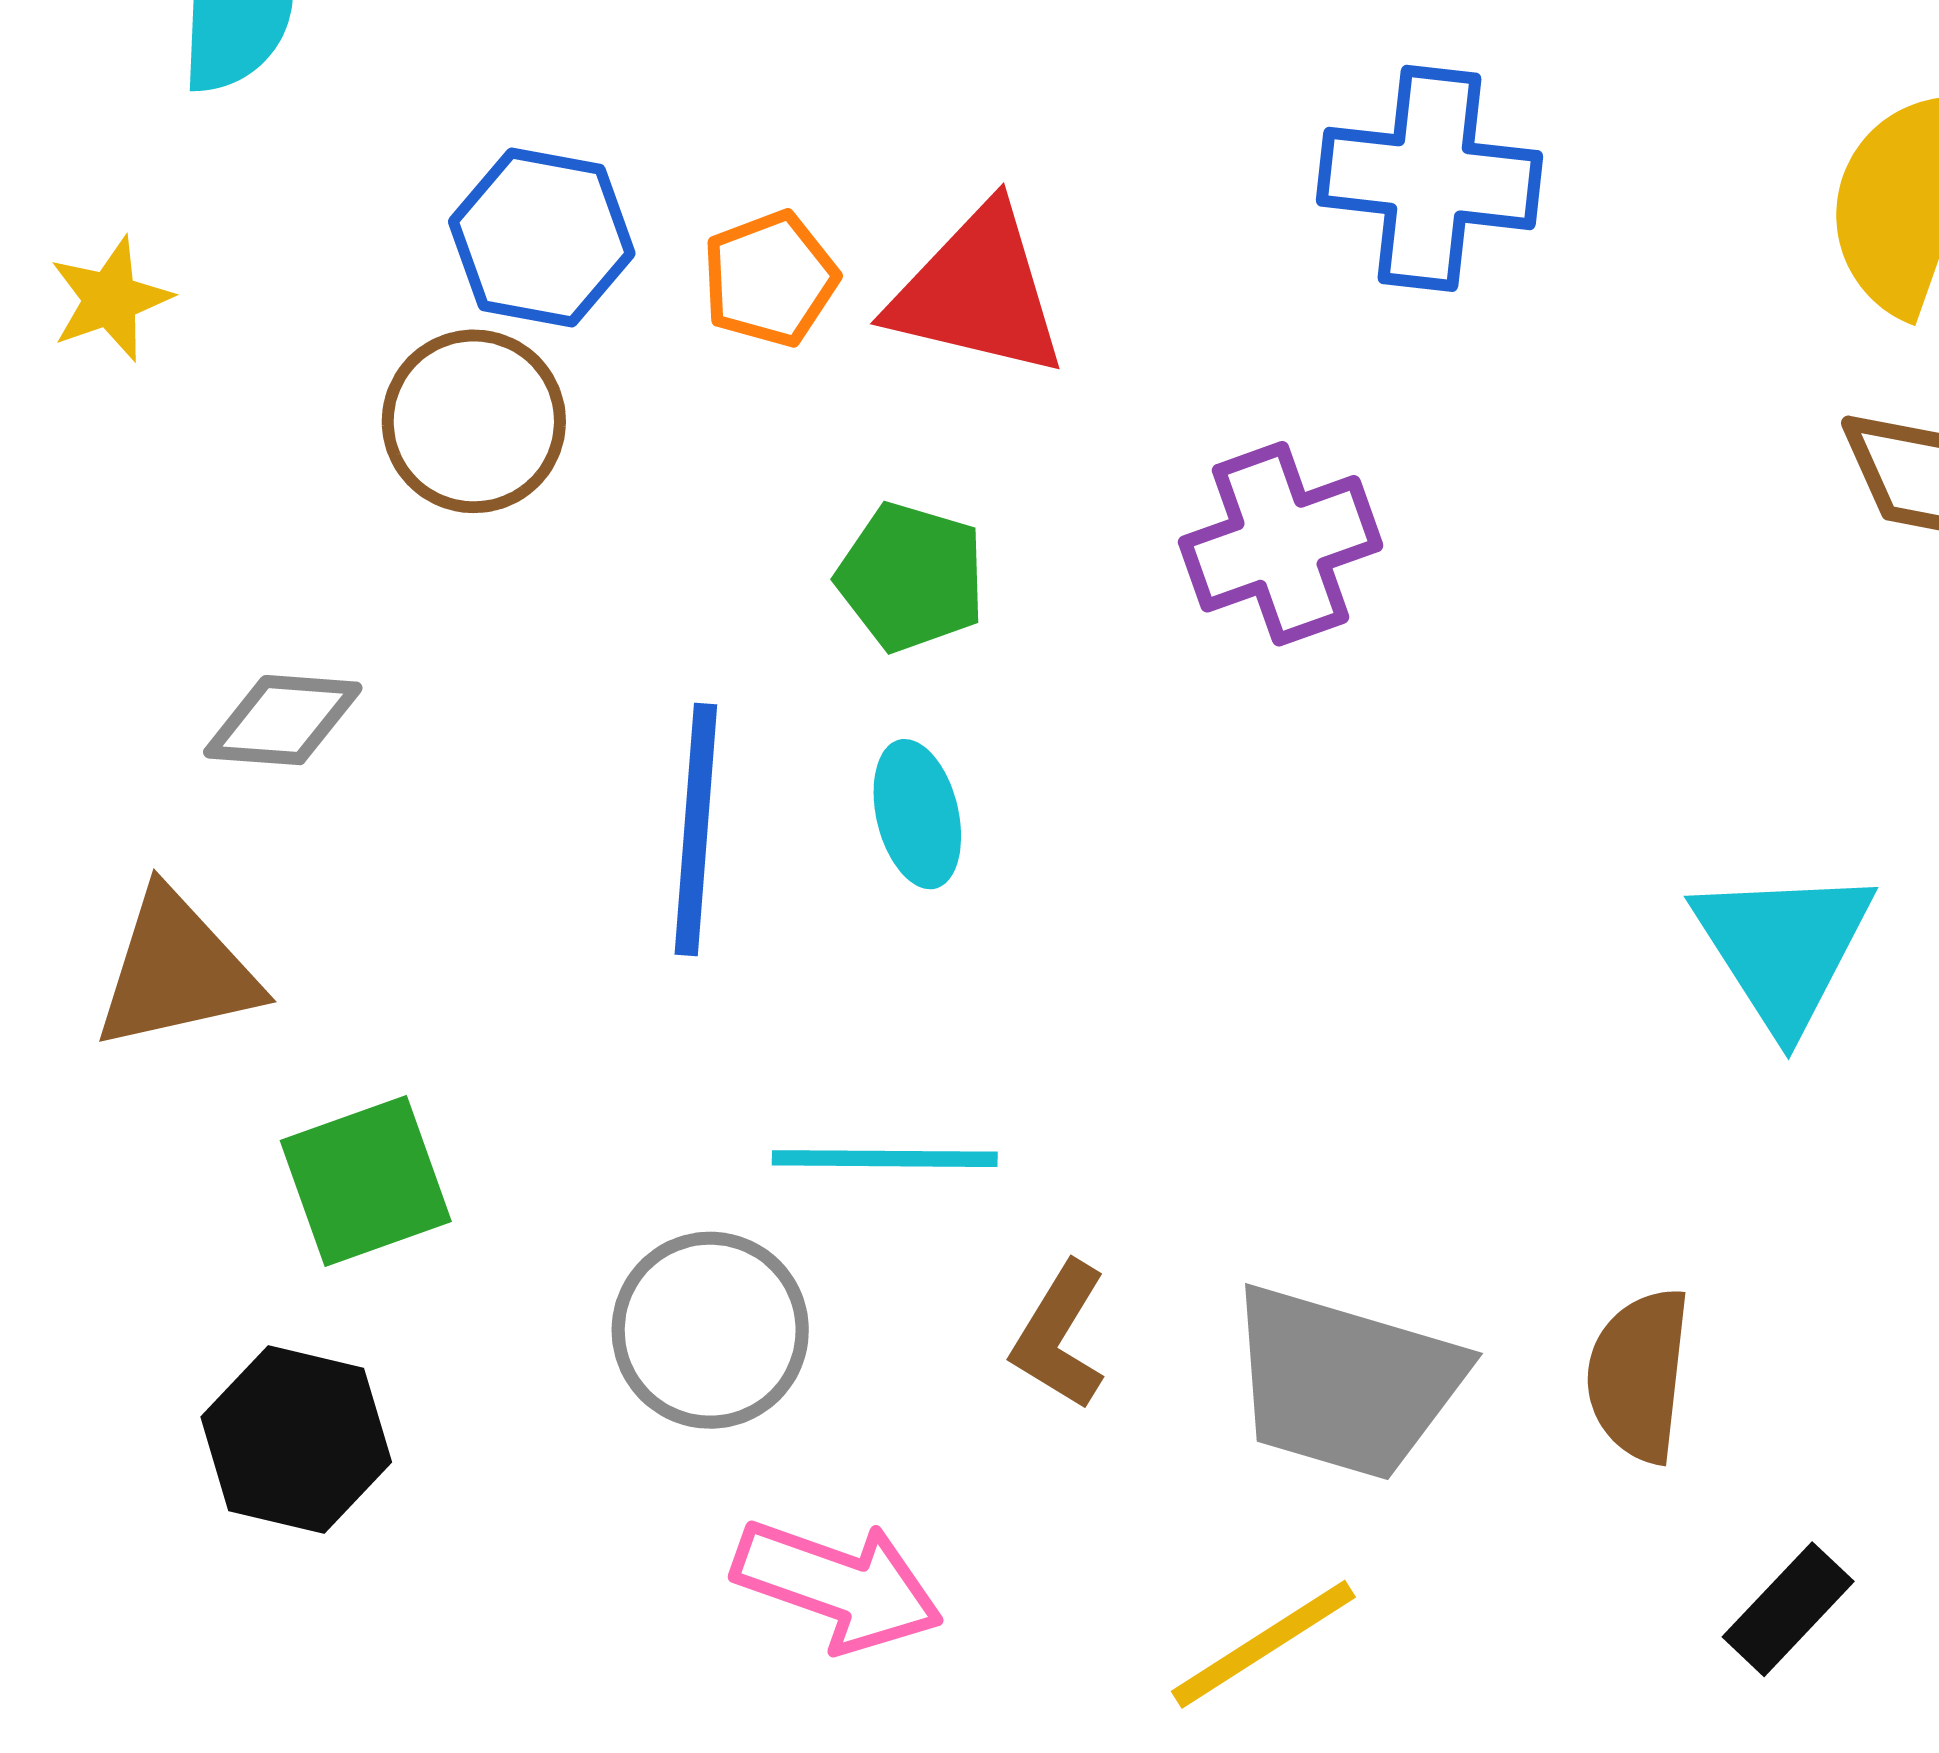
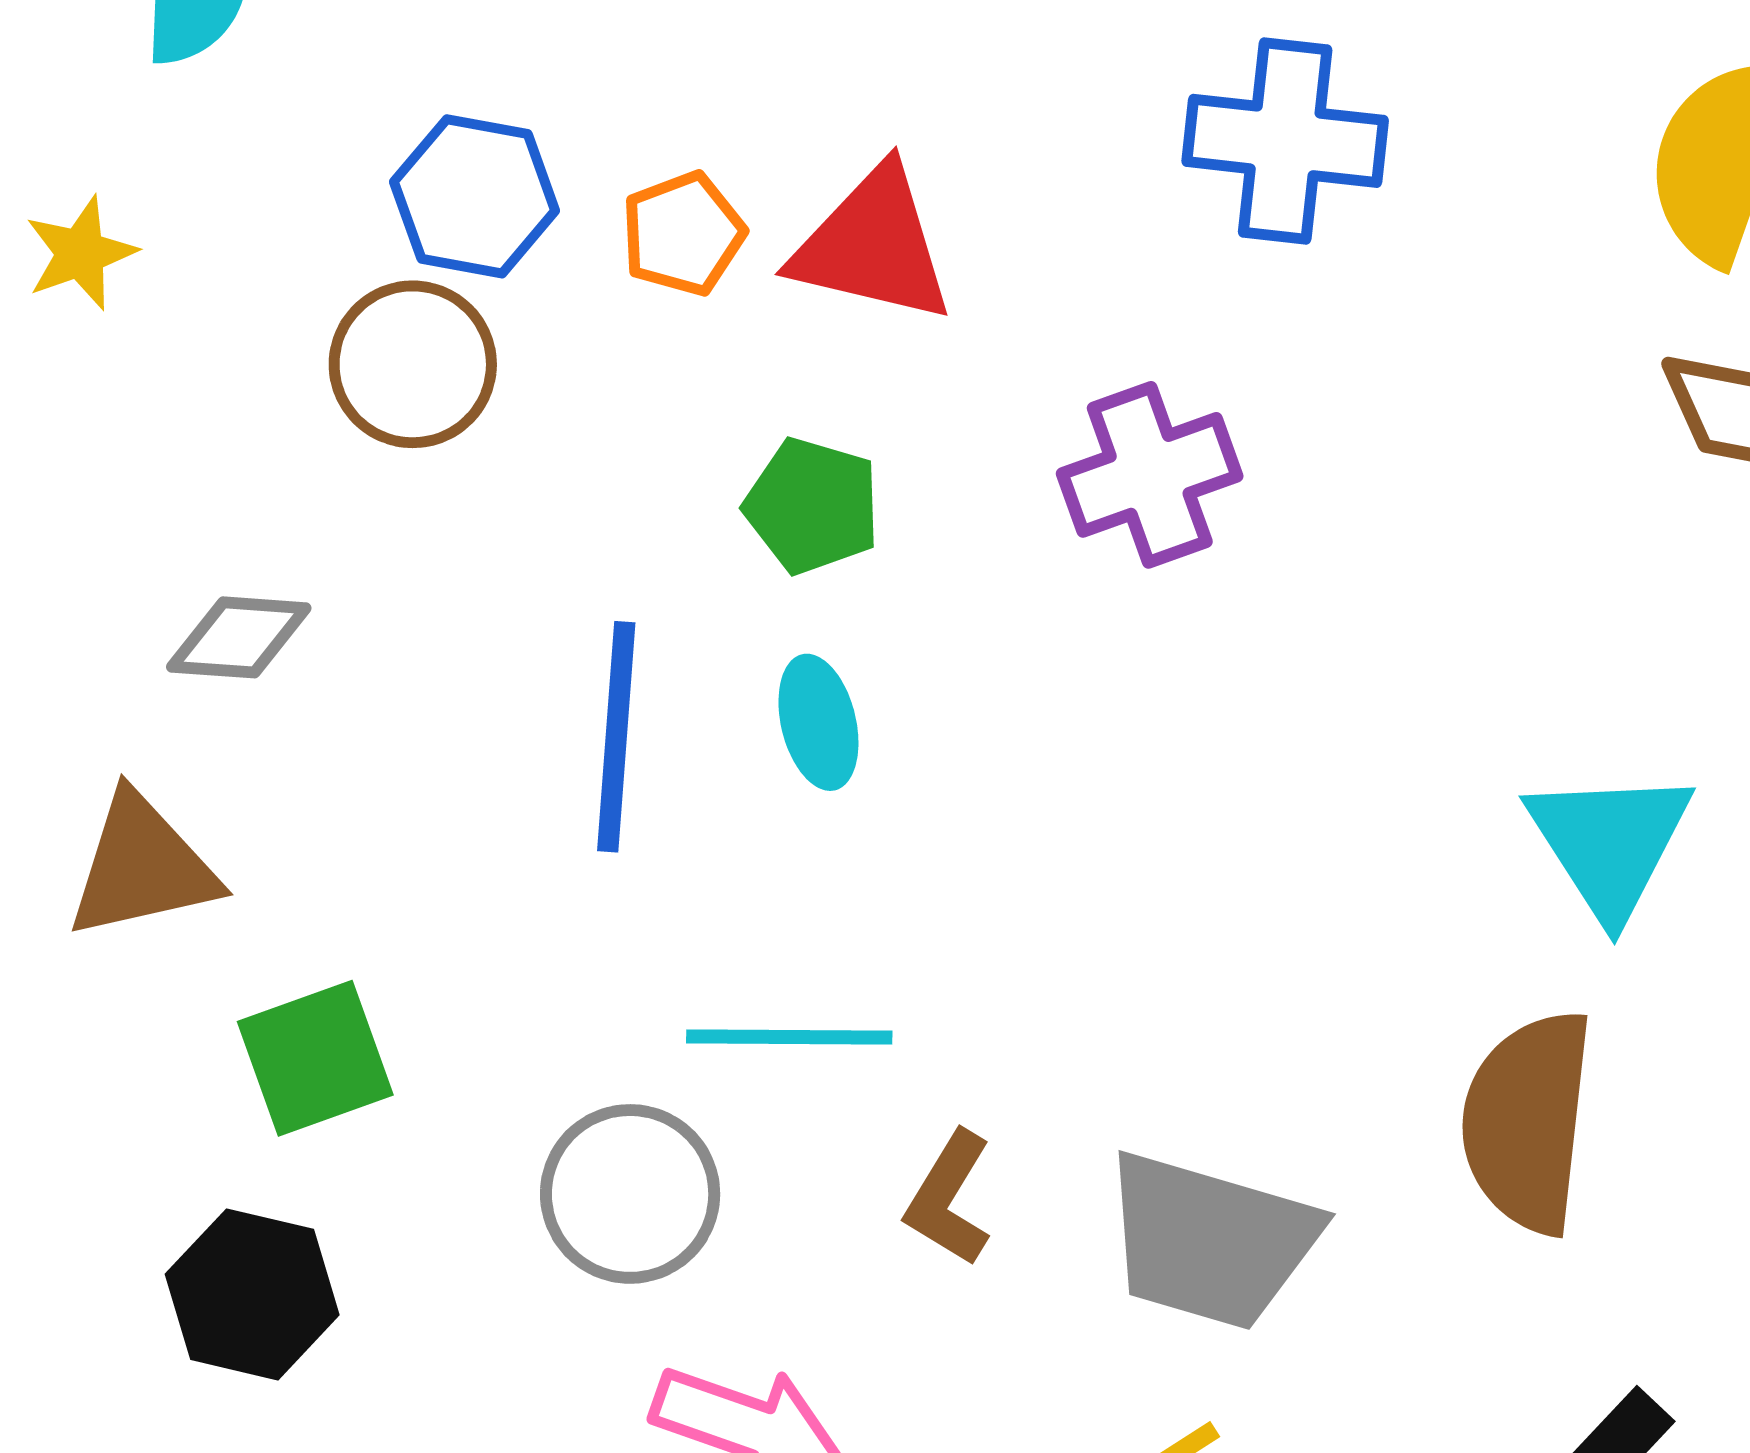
brown semicircle: (1639, 1375) -> (1528, 1122), moved, size x1.4

